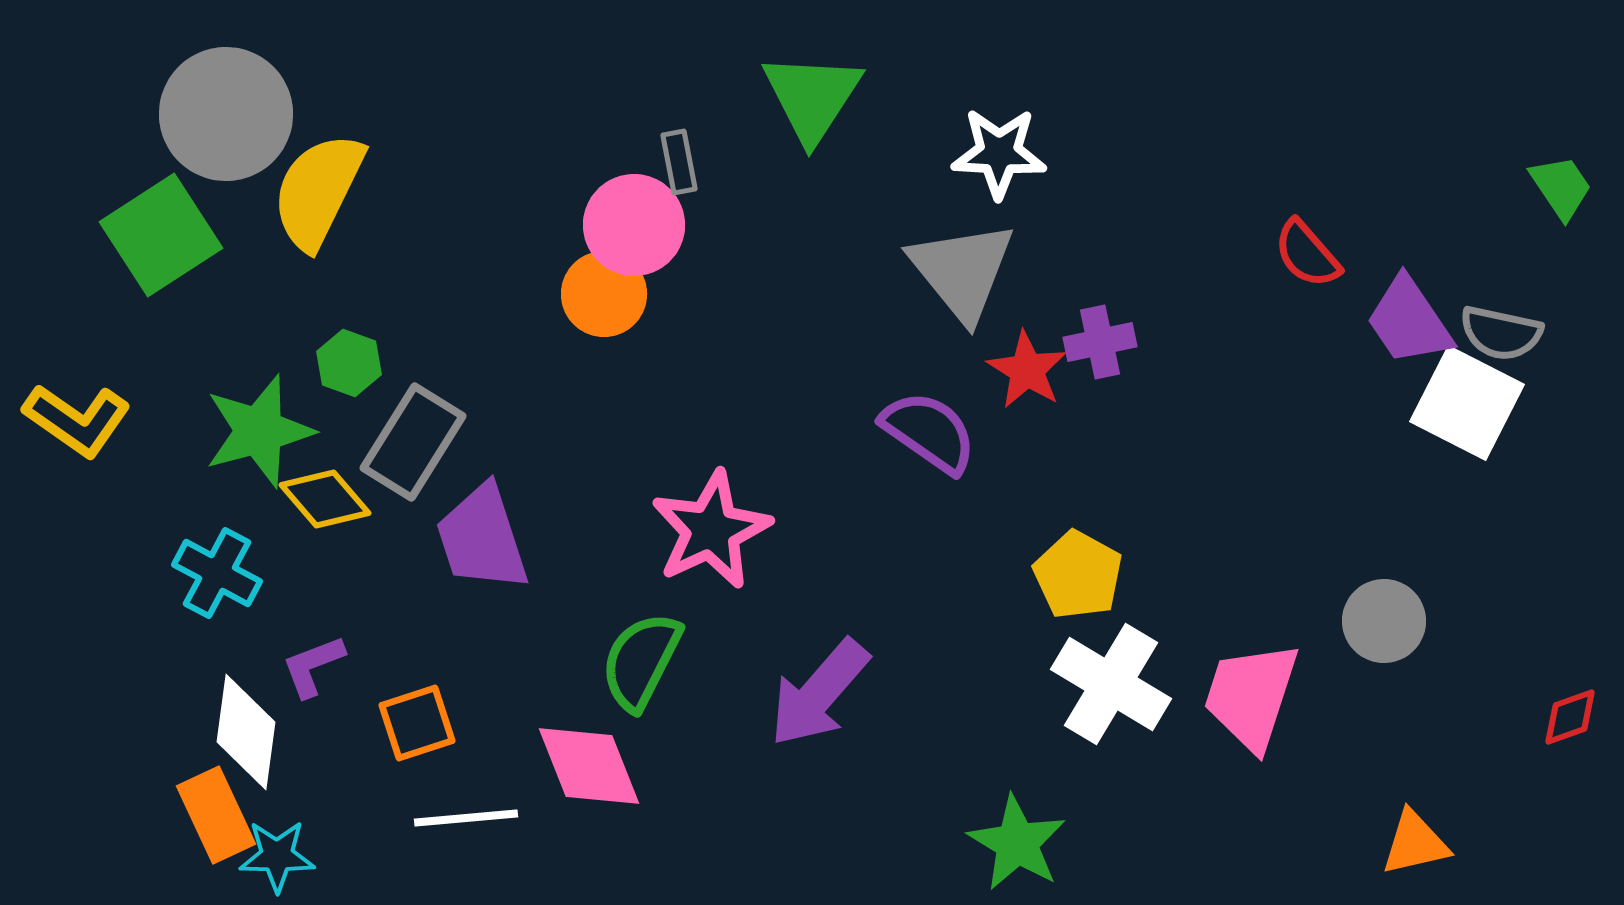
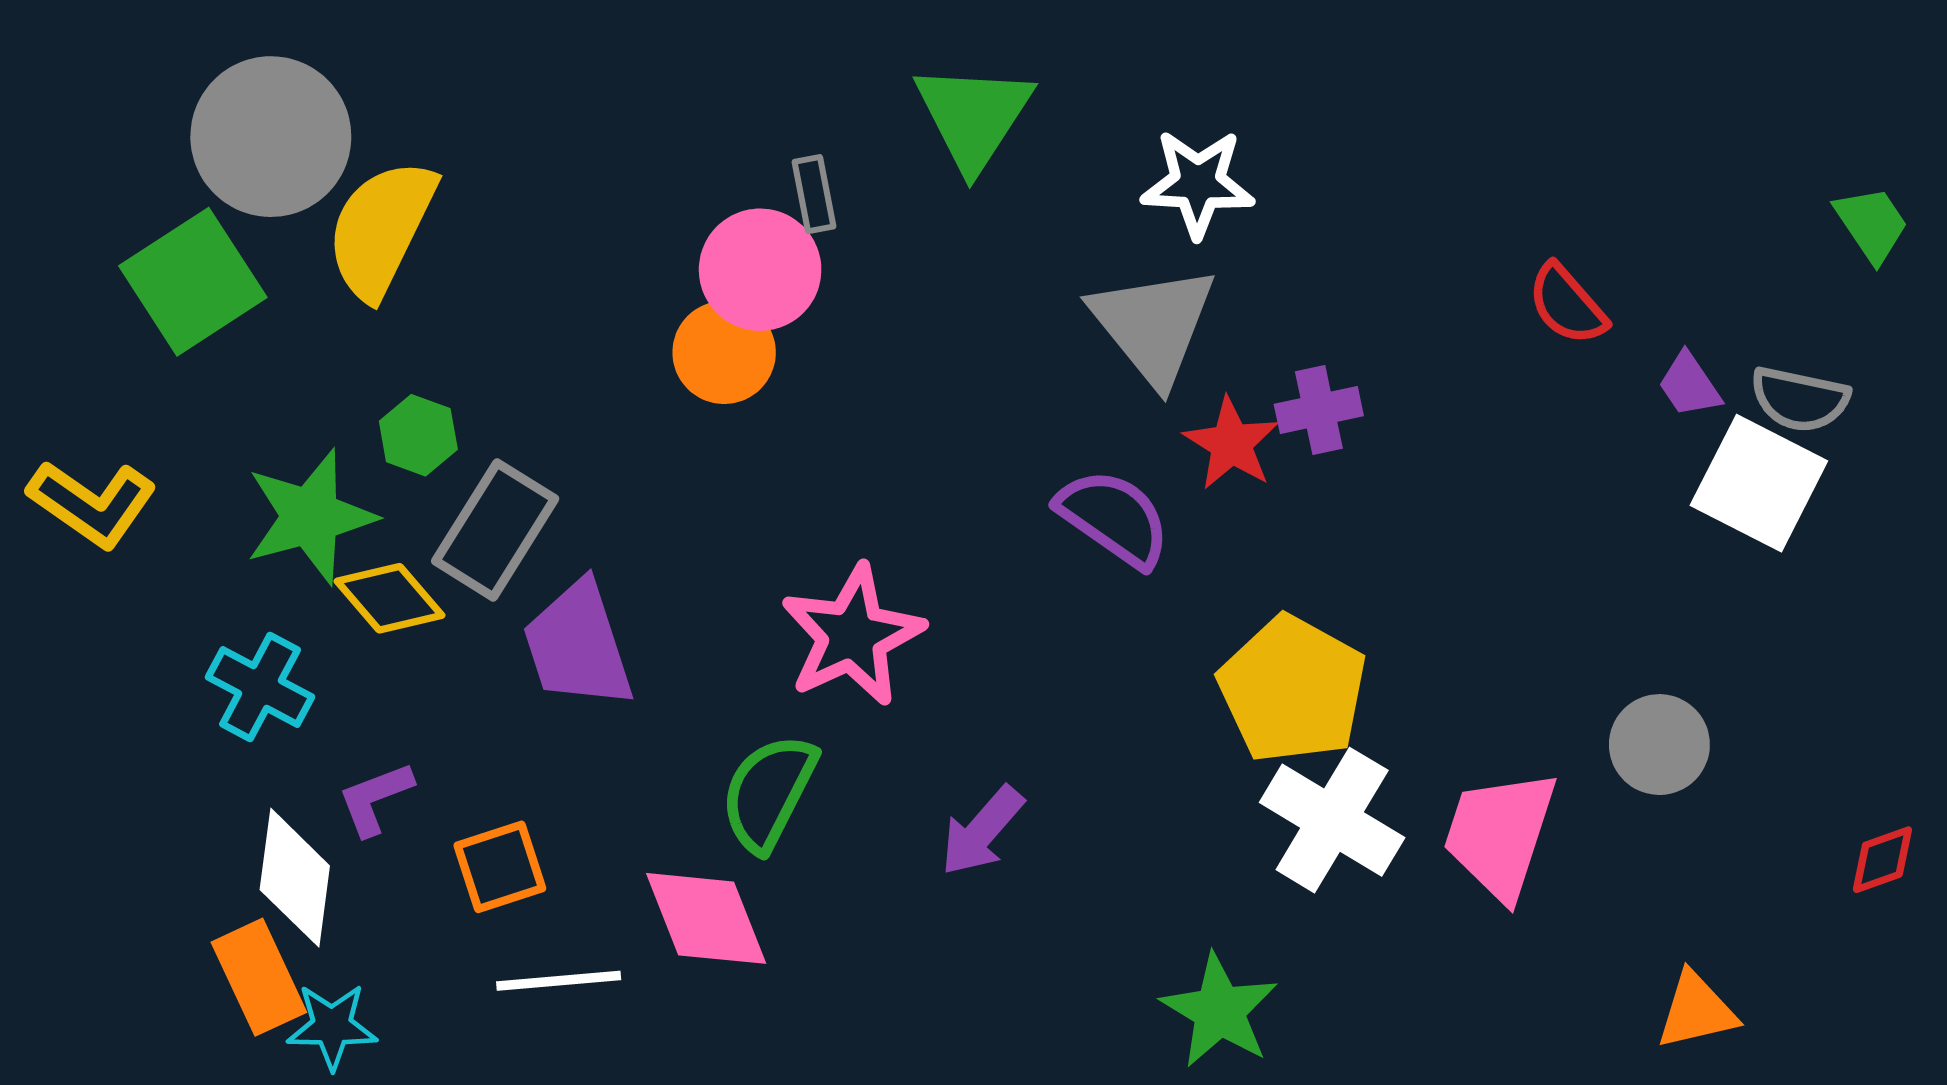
purple trapezoid: (1409, 321) -> (1689, 385), size x0.6
yellow pentagon: (1078, 575) -> (1292, 689), size x1.4
purple arrow: (819, 693) -> (982, 831), size x0.7

